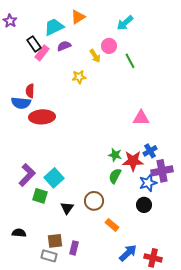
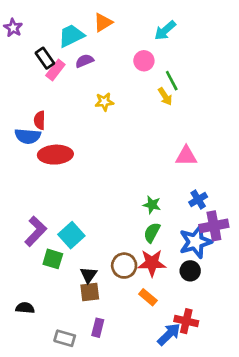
yellow arrow: (95, 56) -> (165, 96), moved
red star: (133, 161) -> (152, 263), moved
blue star: (148, 183) -> (195, 242), size x1.4
brown square: (55, 241) -> (90, 292), moved
red cross: (153, 258) -> (186, 321), moved

